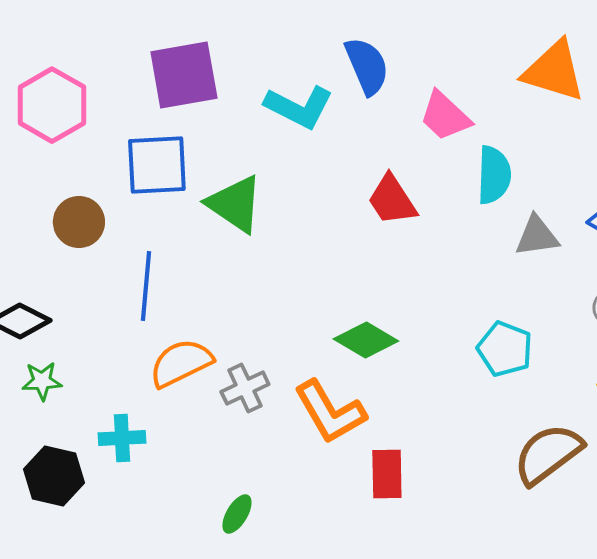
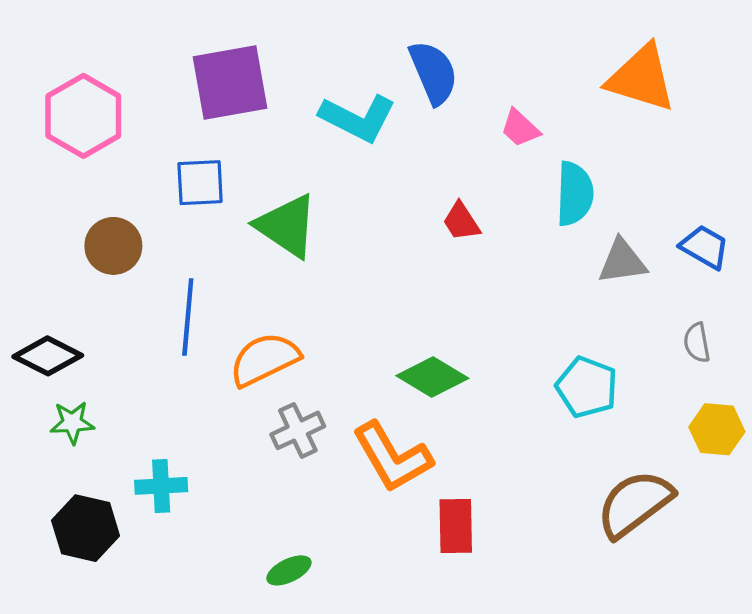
pink trapezoid: (445, 116) -> (520, 128), size x0.7
blue square: (157, 165) -> (200, 183), size x0.7
red trapezoid: (392, 200) -> (461, 221), size x0.7
orange semicircle: (181, 363) -> (265, 359), moved
green ellipse: (237, 514) -> (289, 570), turned 33

